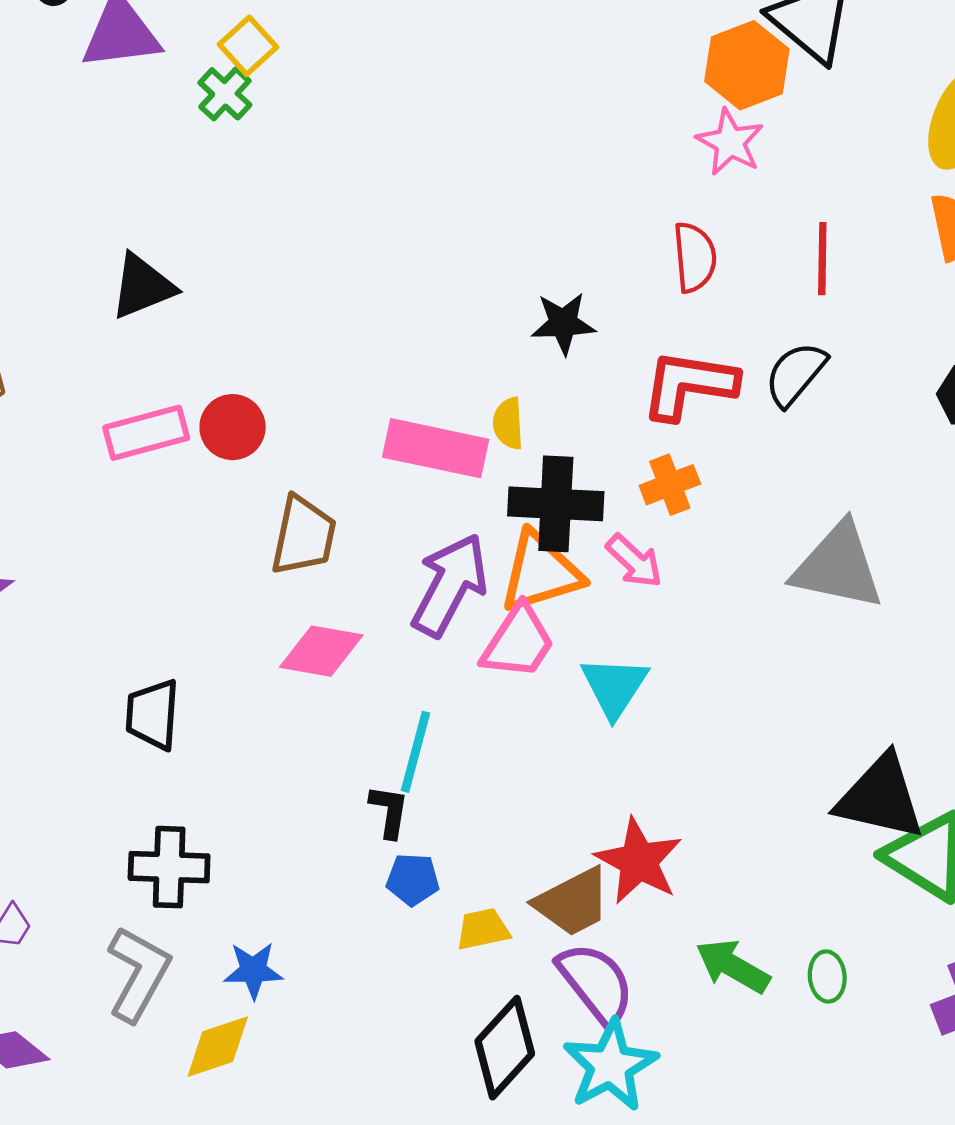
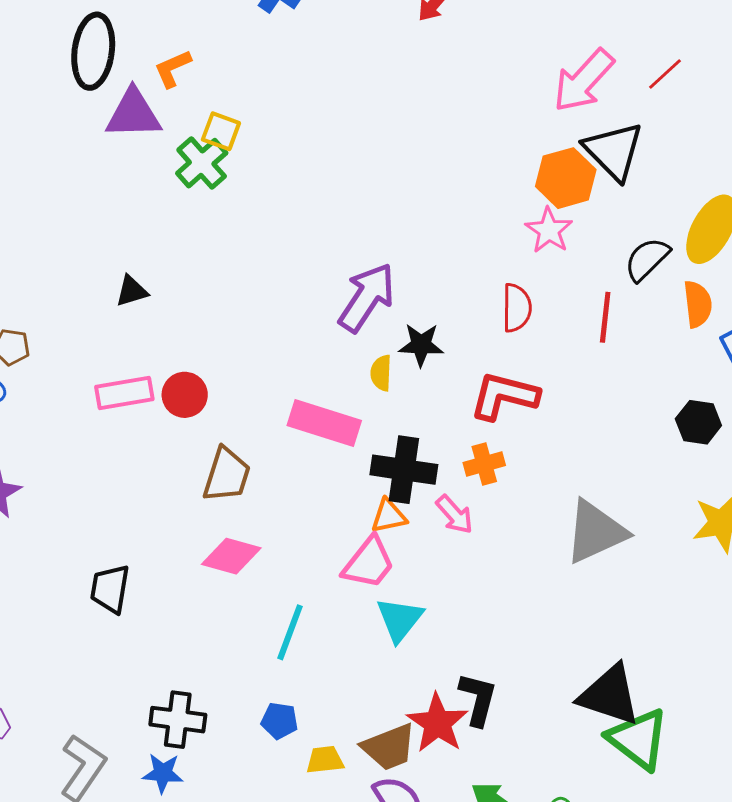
yellow square: (248, 46) -> (221, 131), turned -33
green cross: (225, 94) -> (202, 163), size x1.4
black triangle: (142, 286) -> (132, 291), size x0.7
black semicircle: (796, 374) -> (647, 259), moved
yellow semicircle: (508, 423) -> (381, 373), moved
gray triangle: (838, 566) -> (595, 532), turned -42
orange triangle: (541, 572) -> (389, 516), size x0.6
purple arrow: (450, 585) -> (367, 297), moved
cyan triangle: (614, 687) -> (400, 619), moved
black L-shape: (389, 811) -> (478, 699), moved, size x1.4
black cross: (169, 867) -> (178, 720), moved

